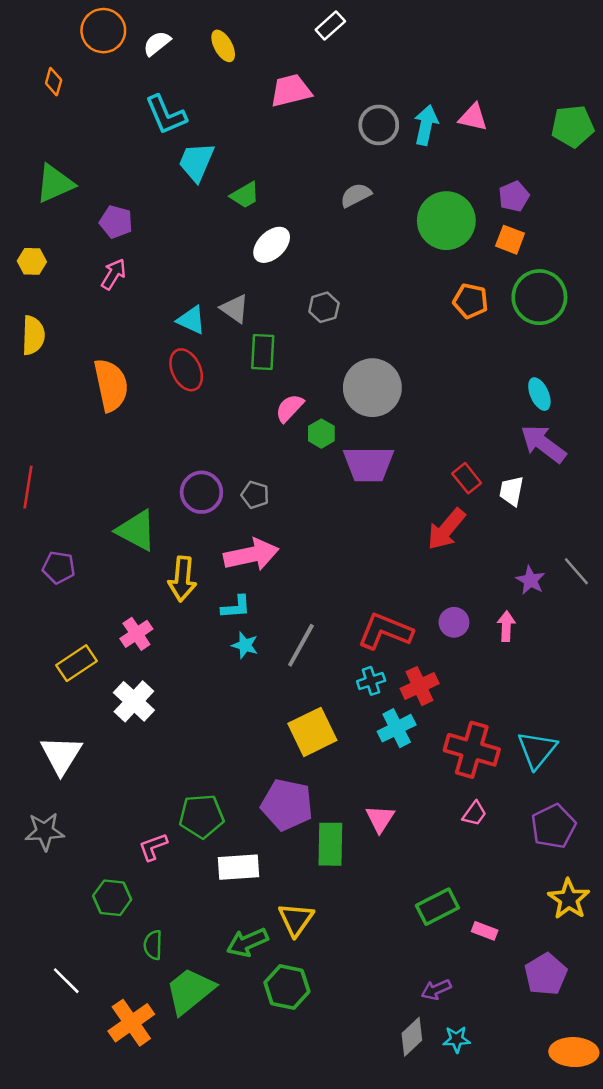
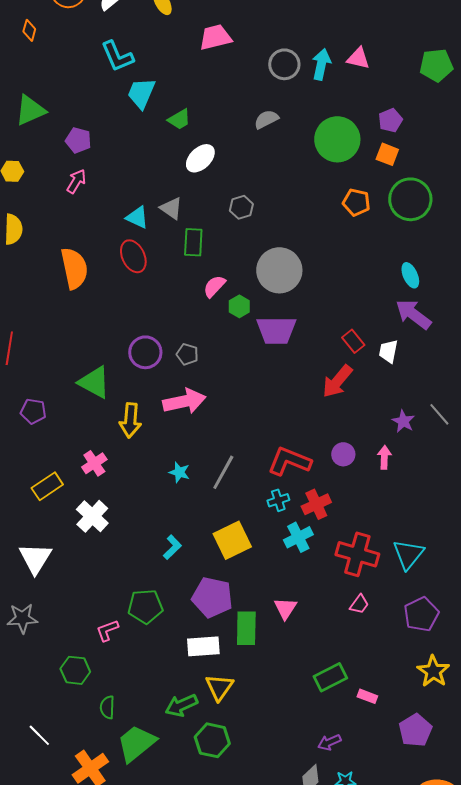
cyan L-shape: (236, 607) -> (172, 547), moved, turned -40
white rectangle: (238, 867) -> (203, 646), moved

